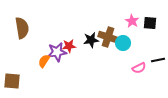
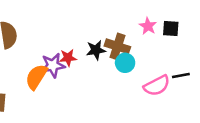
cyan circle: (123, 43) -> (125, 63), moved
orange semicircle: (44, 61) -> (36, 77), size x1.5
pink semicircle: (139, 68) -> (157, 86), size x1.5

